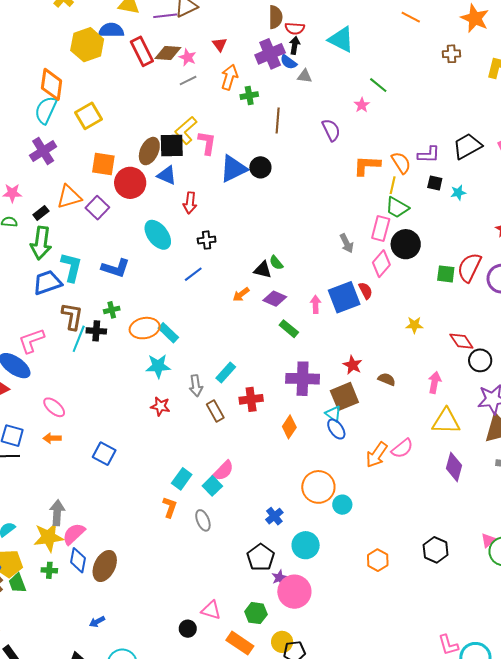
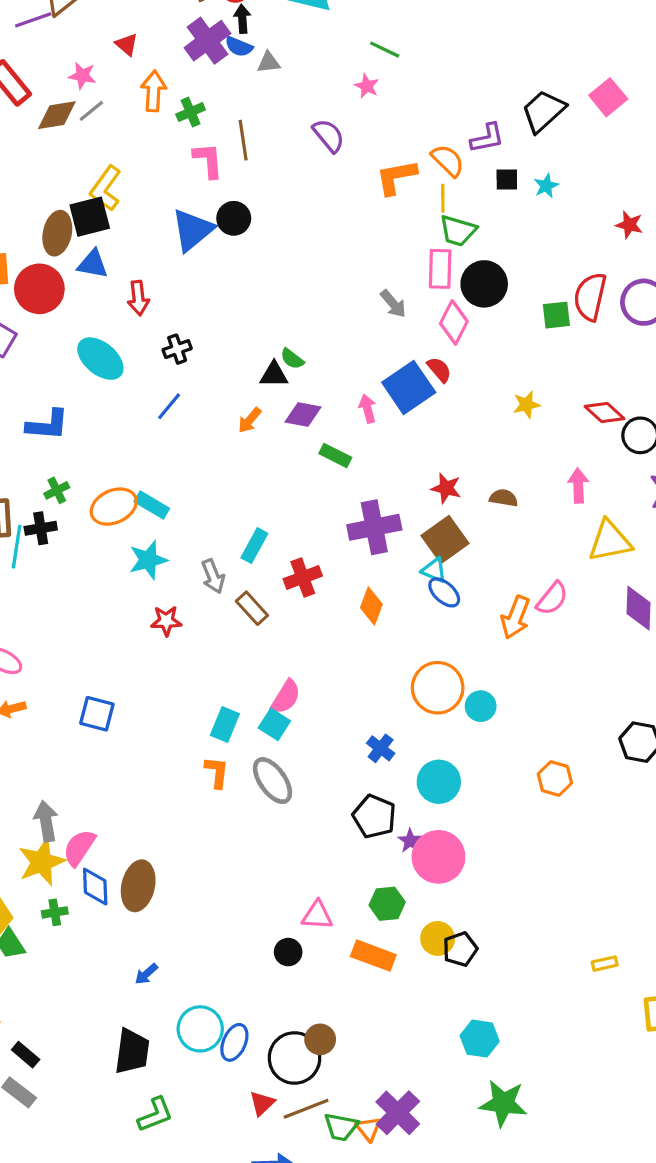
brown diamond: (168, 53) -> (57, 115), moved
pink L-shape: (207, 143) -> (208, 160), moved
gray ellipse: (203, 520) -> (272, 781), size x1.4

